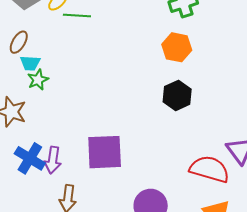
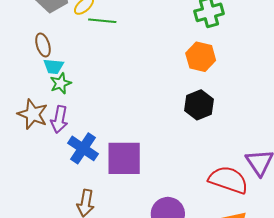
brown ellipse: (19, 42) -> (43, 45), turned -50
blue cross: (30, 158) -> (83, 148), moved
purple arrow: (53, 160) -> (59, 119), moved

